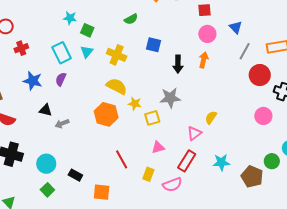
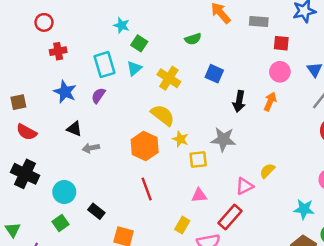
red line: (122, 159) -> (147, 189), moved
cyan star: (221, 162) -> (304, 209), moved

